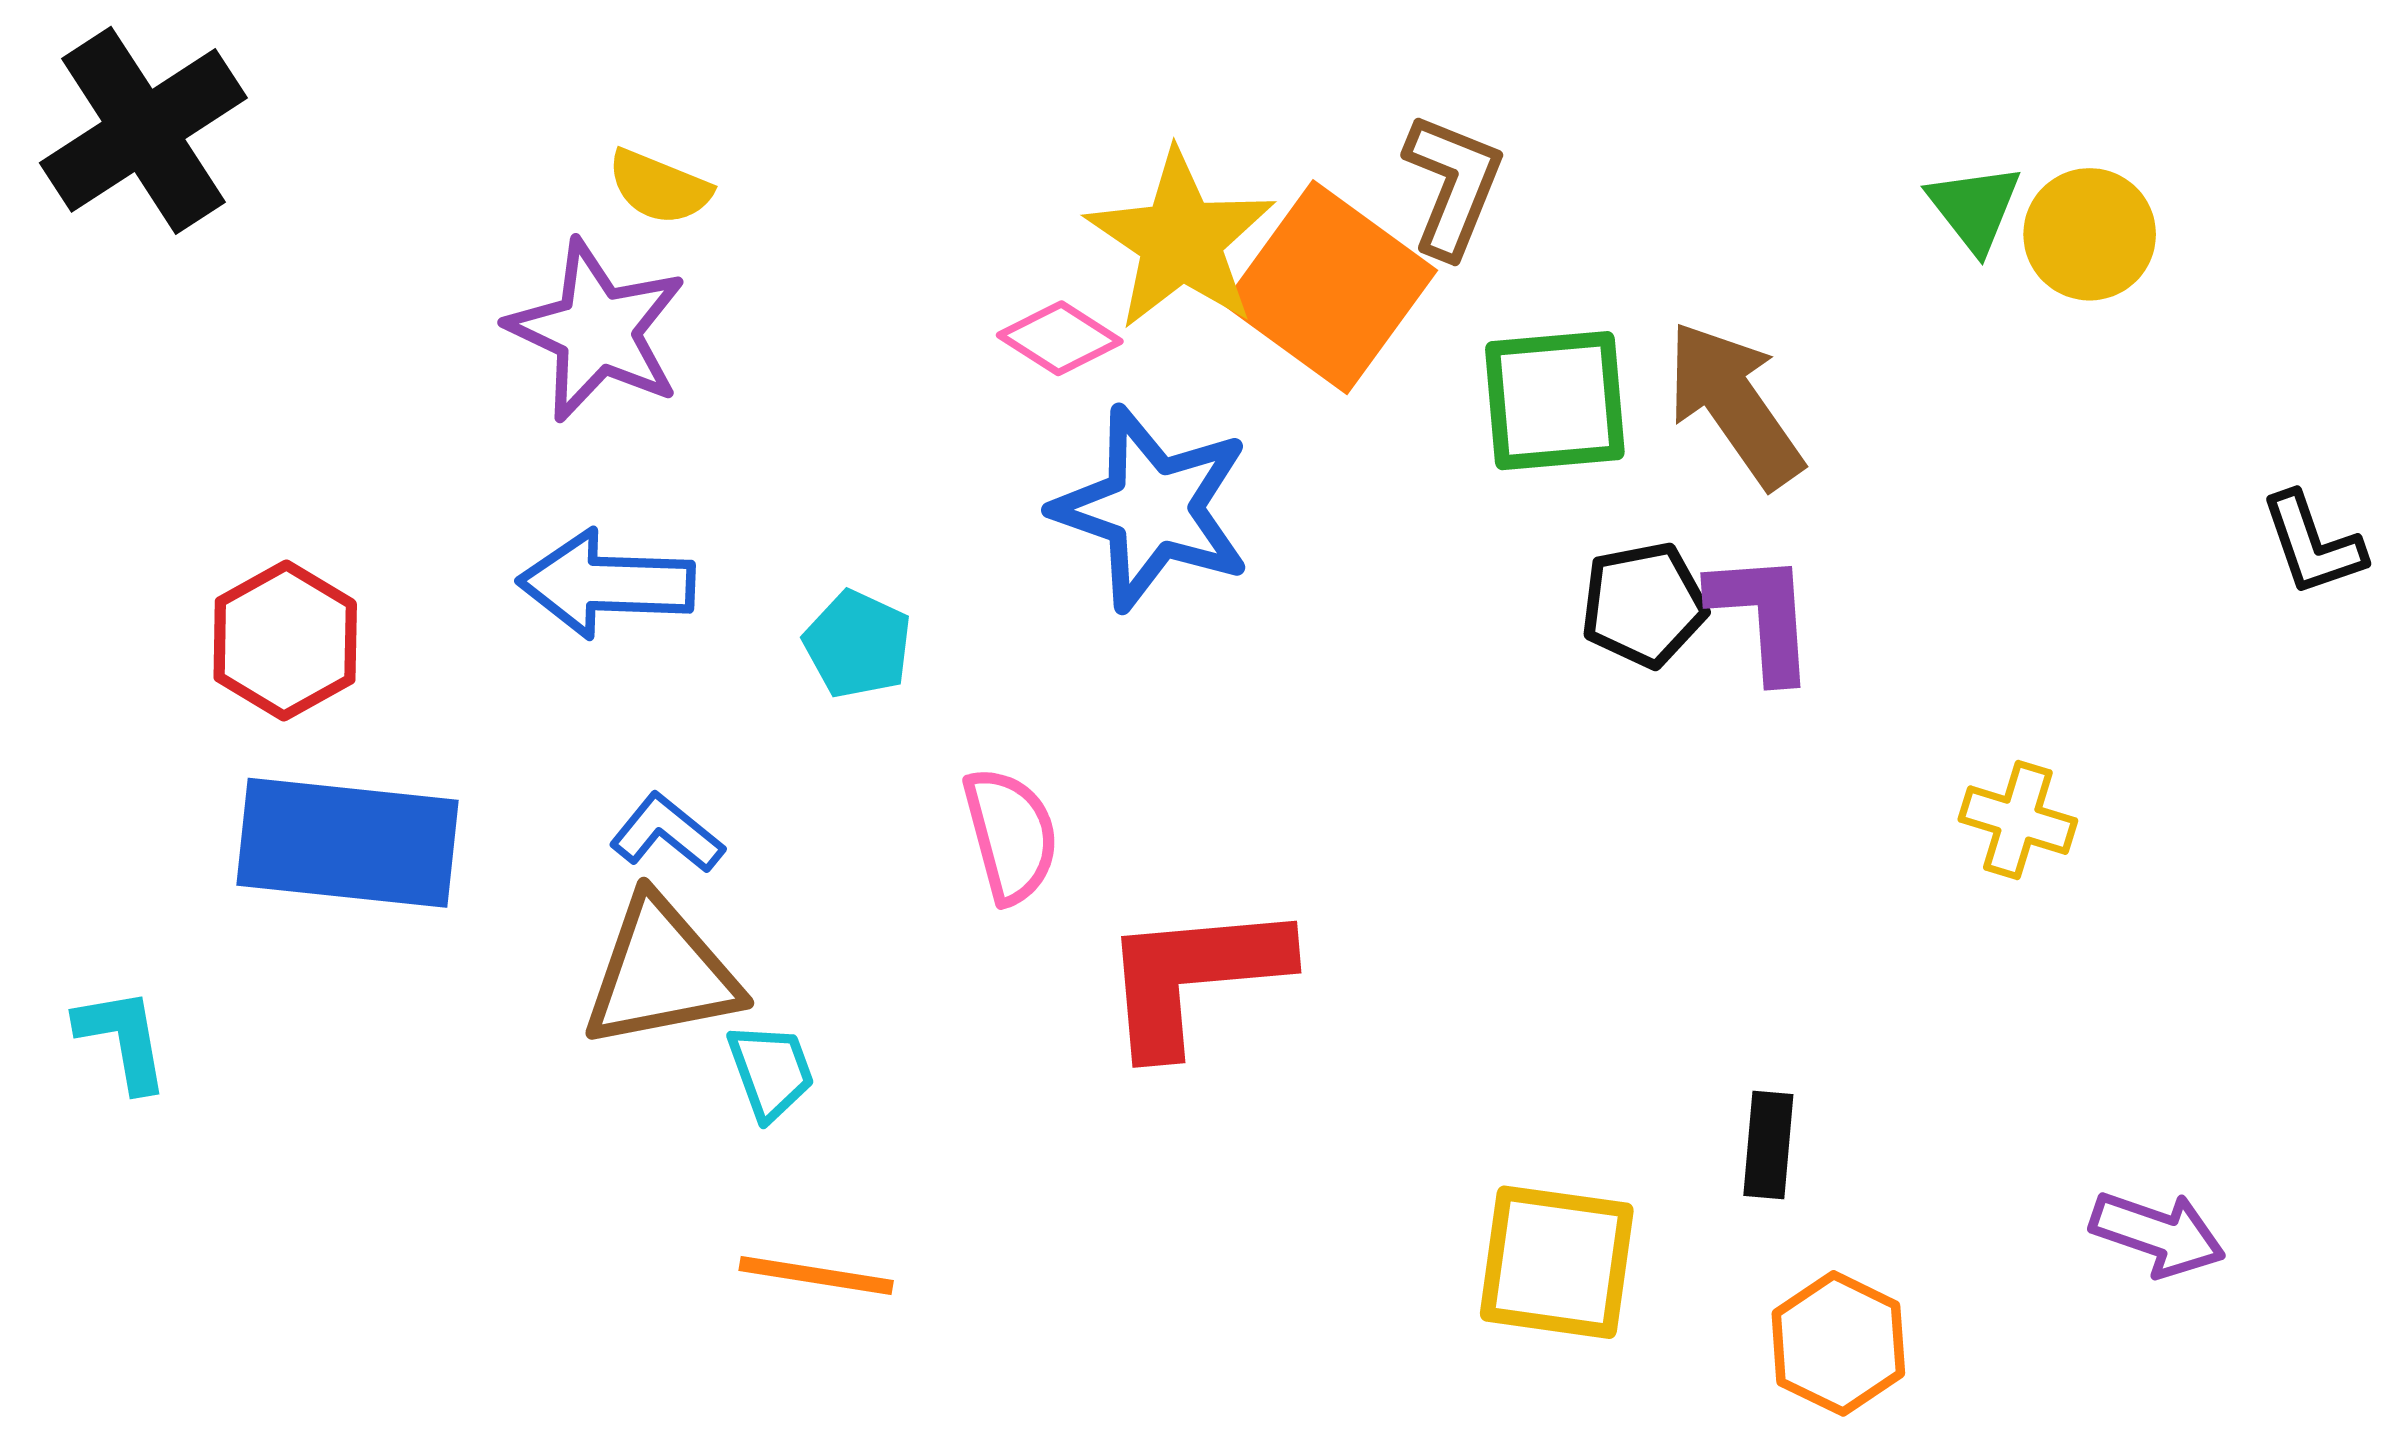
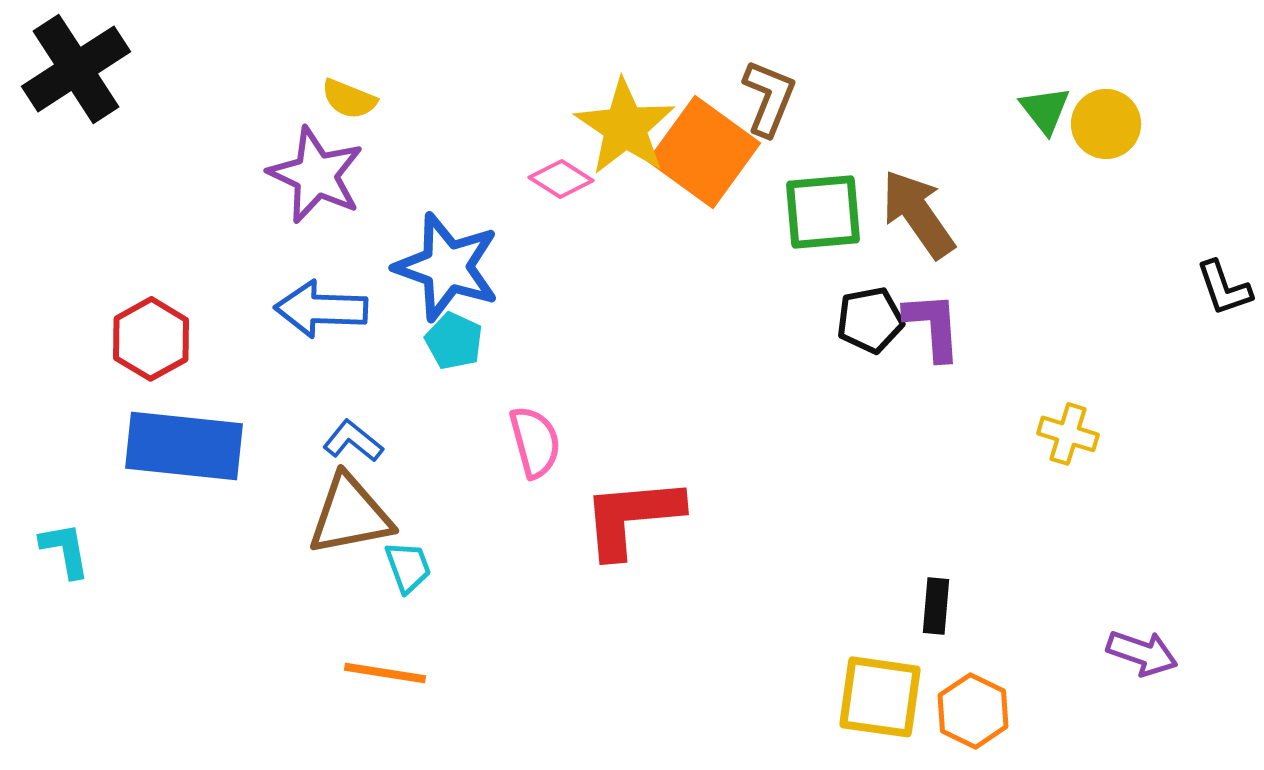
blue star: (1152, 508) -> (447, 267), moved
yellow square: (1557, 1262) -> (880, 697), moved
orange line: (816, 1275) -> (385, 673), moved

